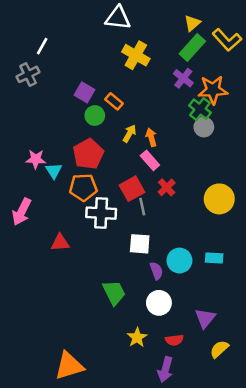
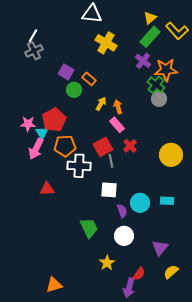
gray cross: (28, 74) -> (34, 51), moved
red pentagon: (88, 154) -> (54, 120), moved
pink arrow: (22, 212) -> (36, 149), moved
red semicircle: (174, 340) -> (139, 274), moved, turned -48
orange triangle: (69, 366) -> (54, 285), size x0.7

